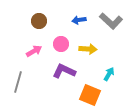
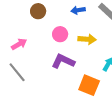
pink arrow: (34, 51) -> (19, 44), moved
gray line: (18, 82) -> (17, 72), turned -55

